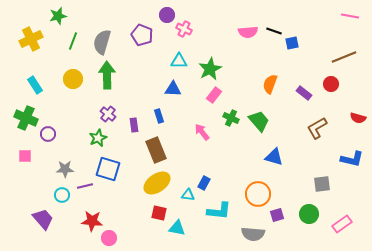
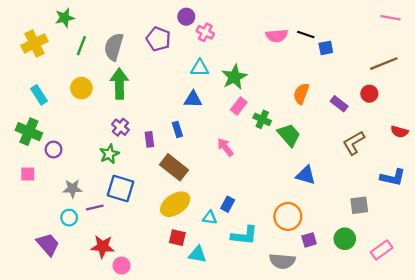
green cross: (231, 118) -> (262, 119), moved
brown rectangle: (156, 150) -> (174, 167), turned -30

